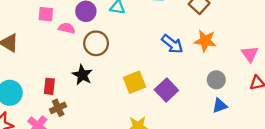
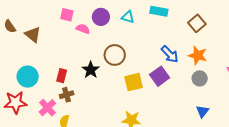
brown circle: (96, 43) -> (115, 55), moved
gray circle: (216, 80) -> (200, 78), moved
purple square: (166, 90) -> (160, 76), moved
blue triangle: (220, 106) -> (202, 111), turned -40

